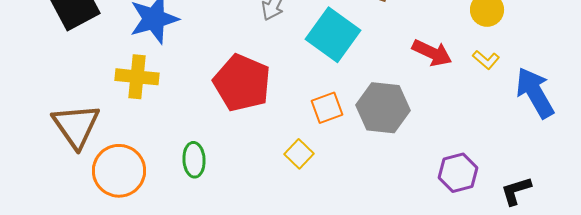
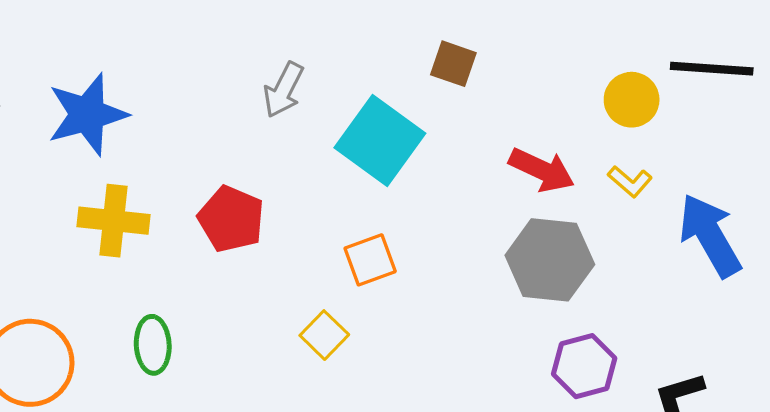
yellow cross: (137, 77) -> (113, 221), moved
red pentagon: (242, 83) -> (231, 219), size x0.7
gray hexagon: (383, 108) -> (550, 260), moved

